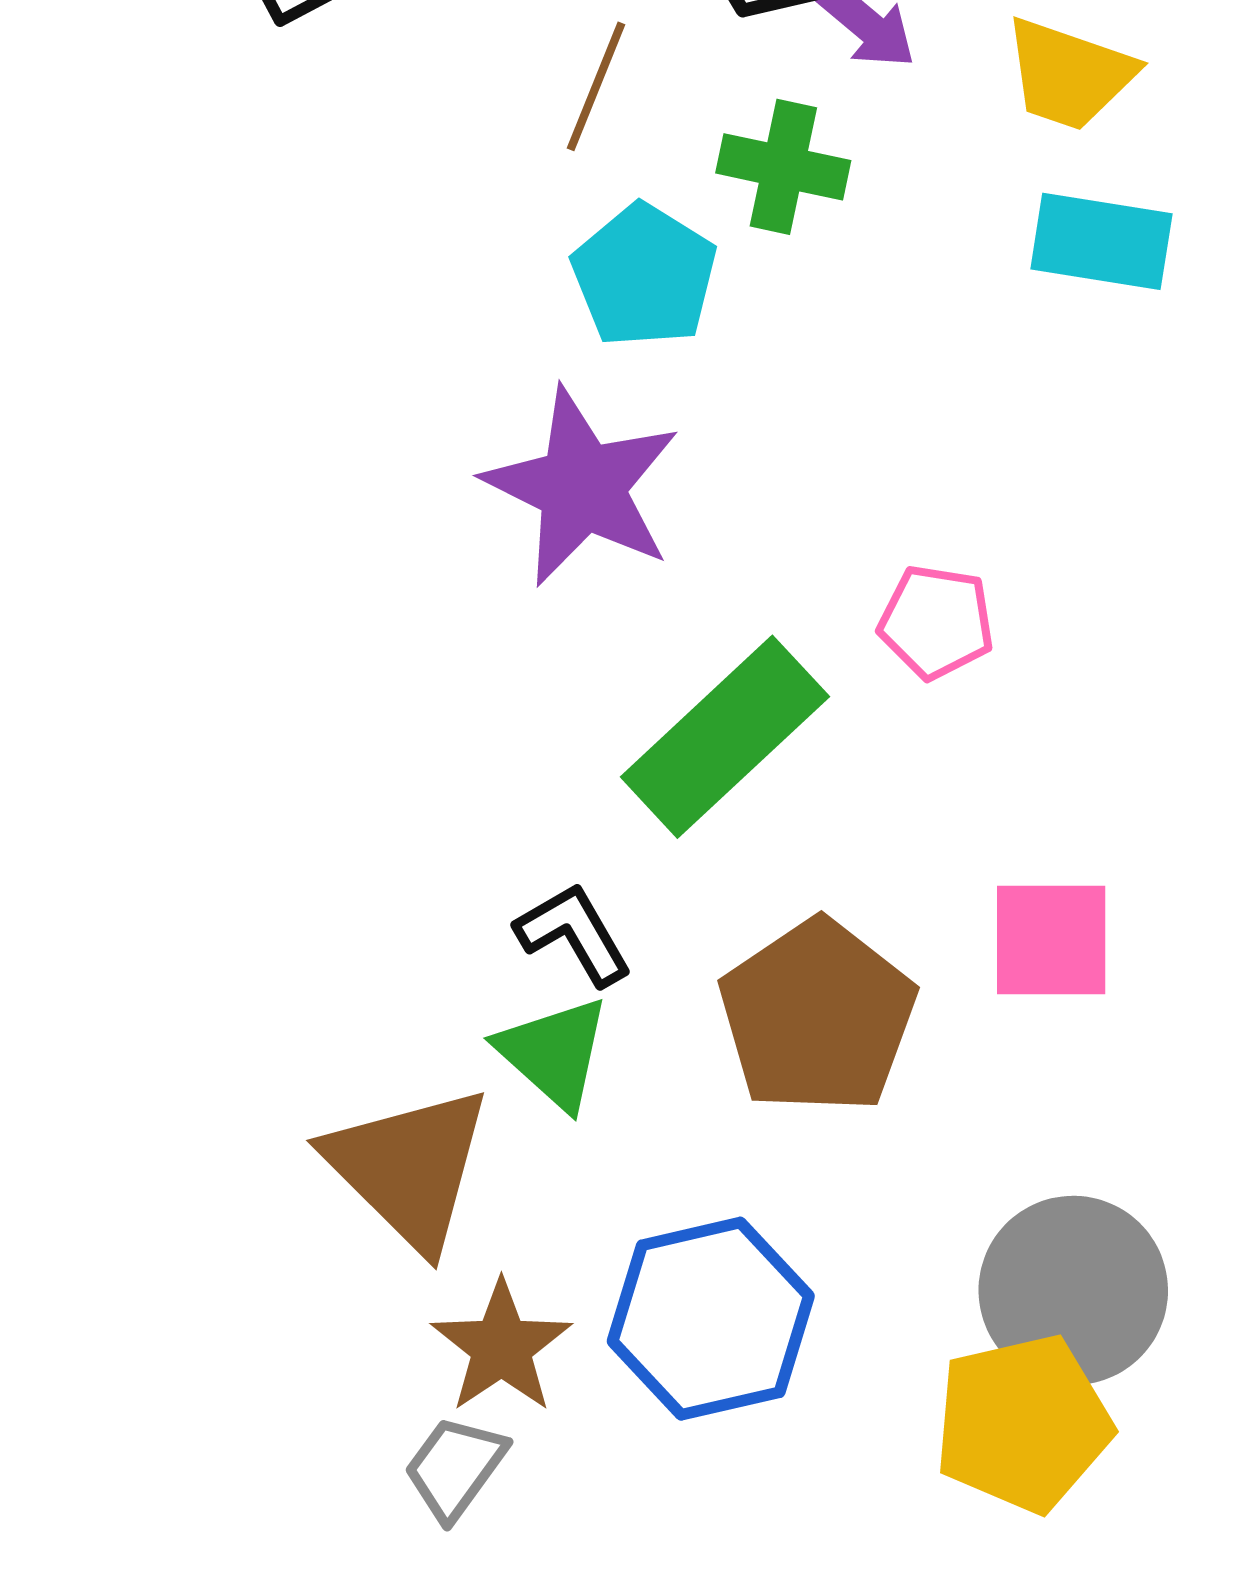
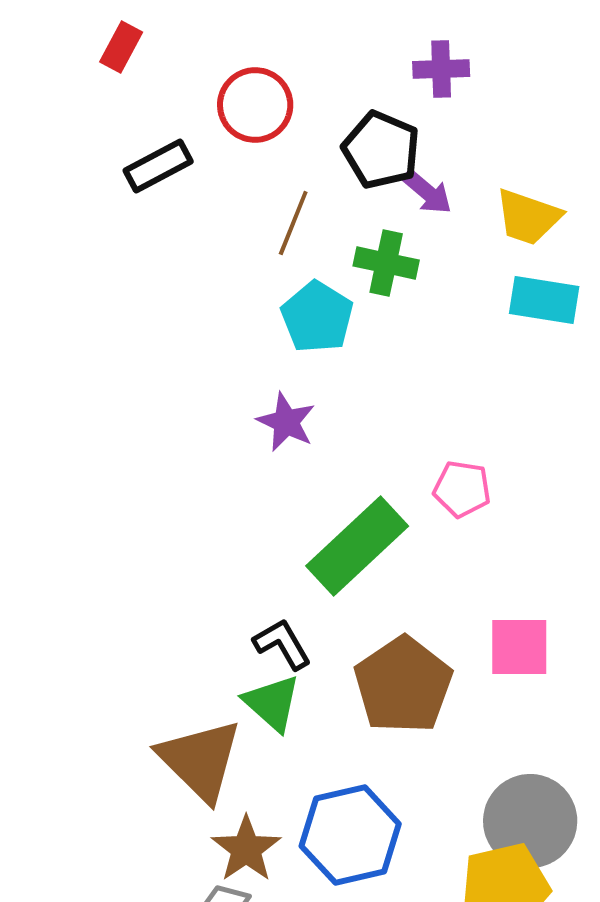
purple star: (582, 487) -> (286, 422), size x0.6

